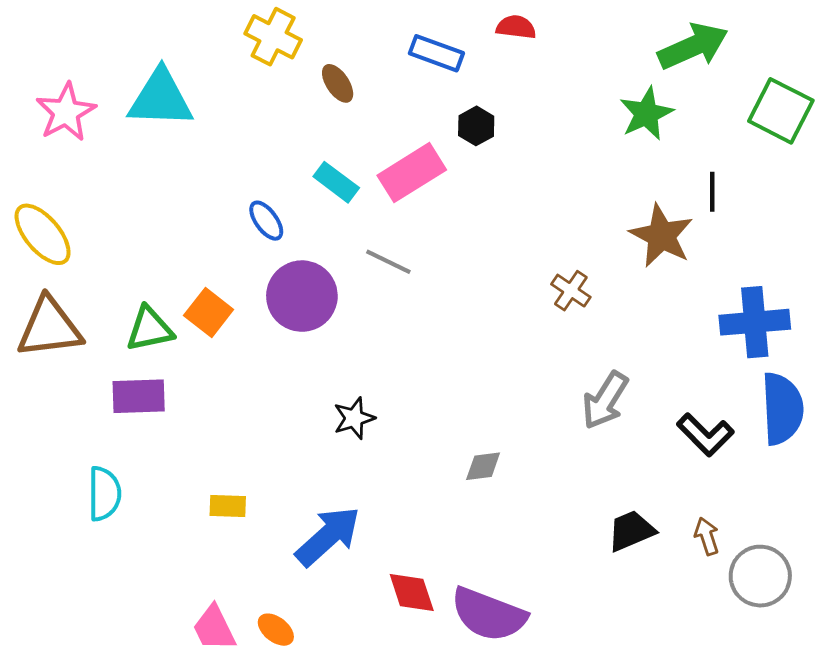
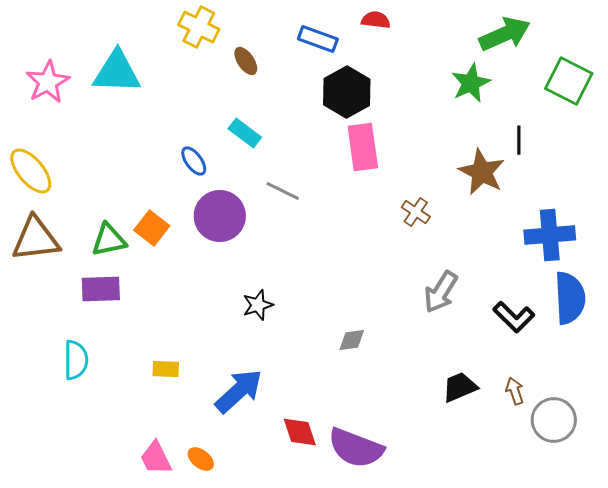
black hexagon: (476, 126) -> (347, 92), size x1.8
pink rectangle: (412, 173) -> (363, 147), moved, turned -66

